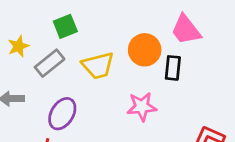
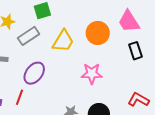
yellow trapezoid: (98, 66) -> (63, 41), turned -50
black rectangle: (173, 68) -> (136, 51), moved, turned -30

